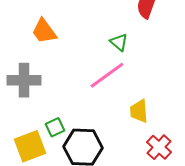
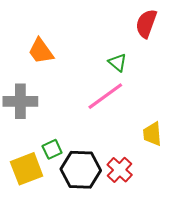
yellow trapezoid: (139, 111) -> (152, 134), moved
red cross: (159, 147) -> (120, 170), moved

